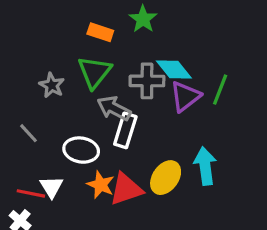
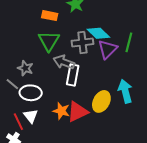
gray star: (52, 85) -> (25, 68), moved
white ellipse: (81, 150) -> (31, 93), moved
red line: (31, 193) -> (18, 122), turned 60

